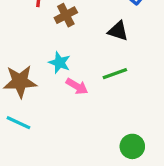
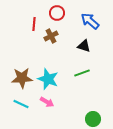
cyan star: (60, 63) -> (48, 79), moved, size x1.5
pink arrow: (77, 86) -> (47, 102), moved

